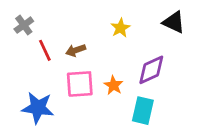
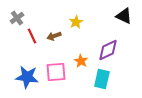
yellow star: (120, 28) -> (76, 22), moved
pink square: (80, 84) -> (56, 72), moved

